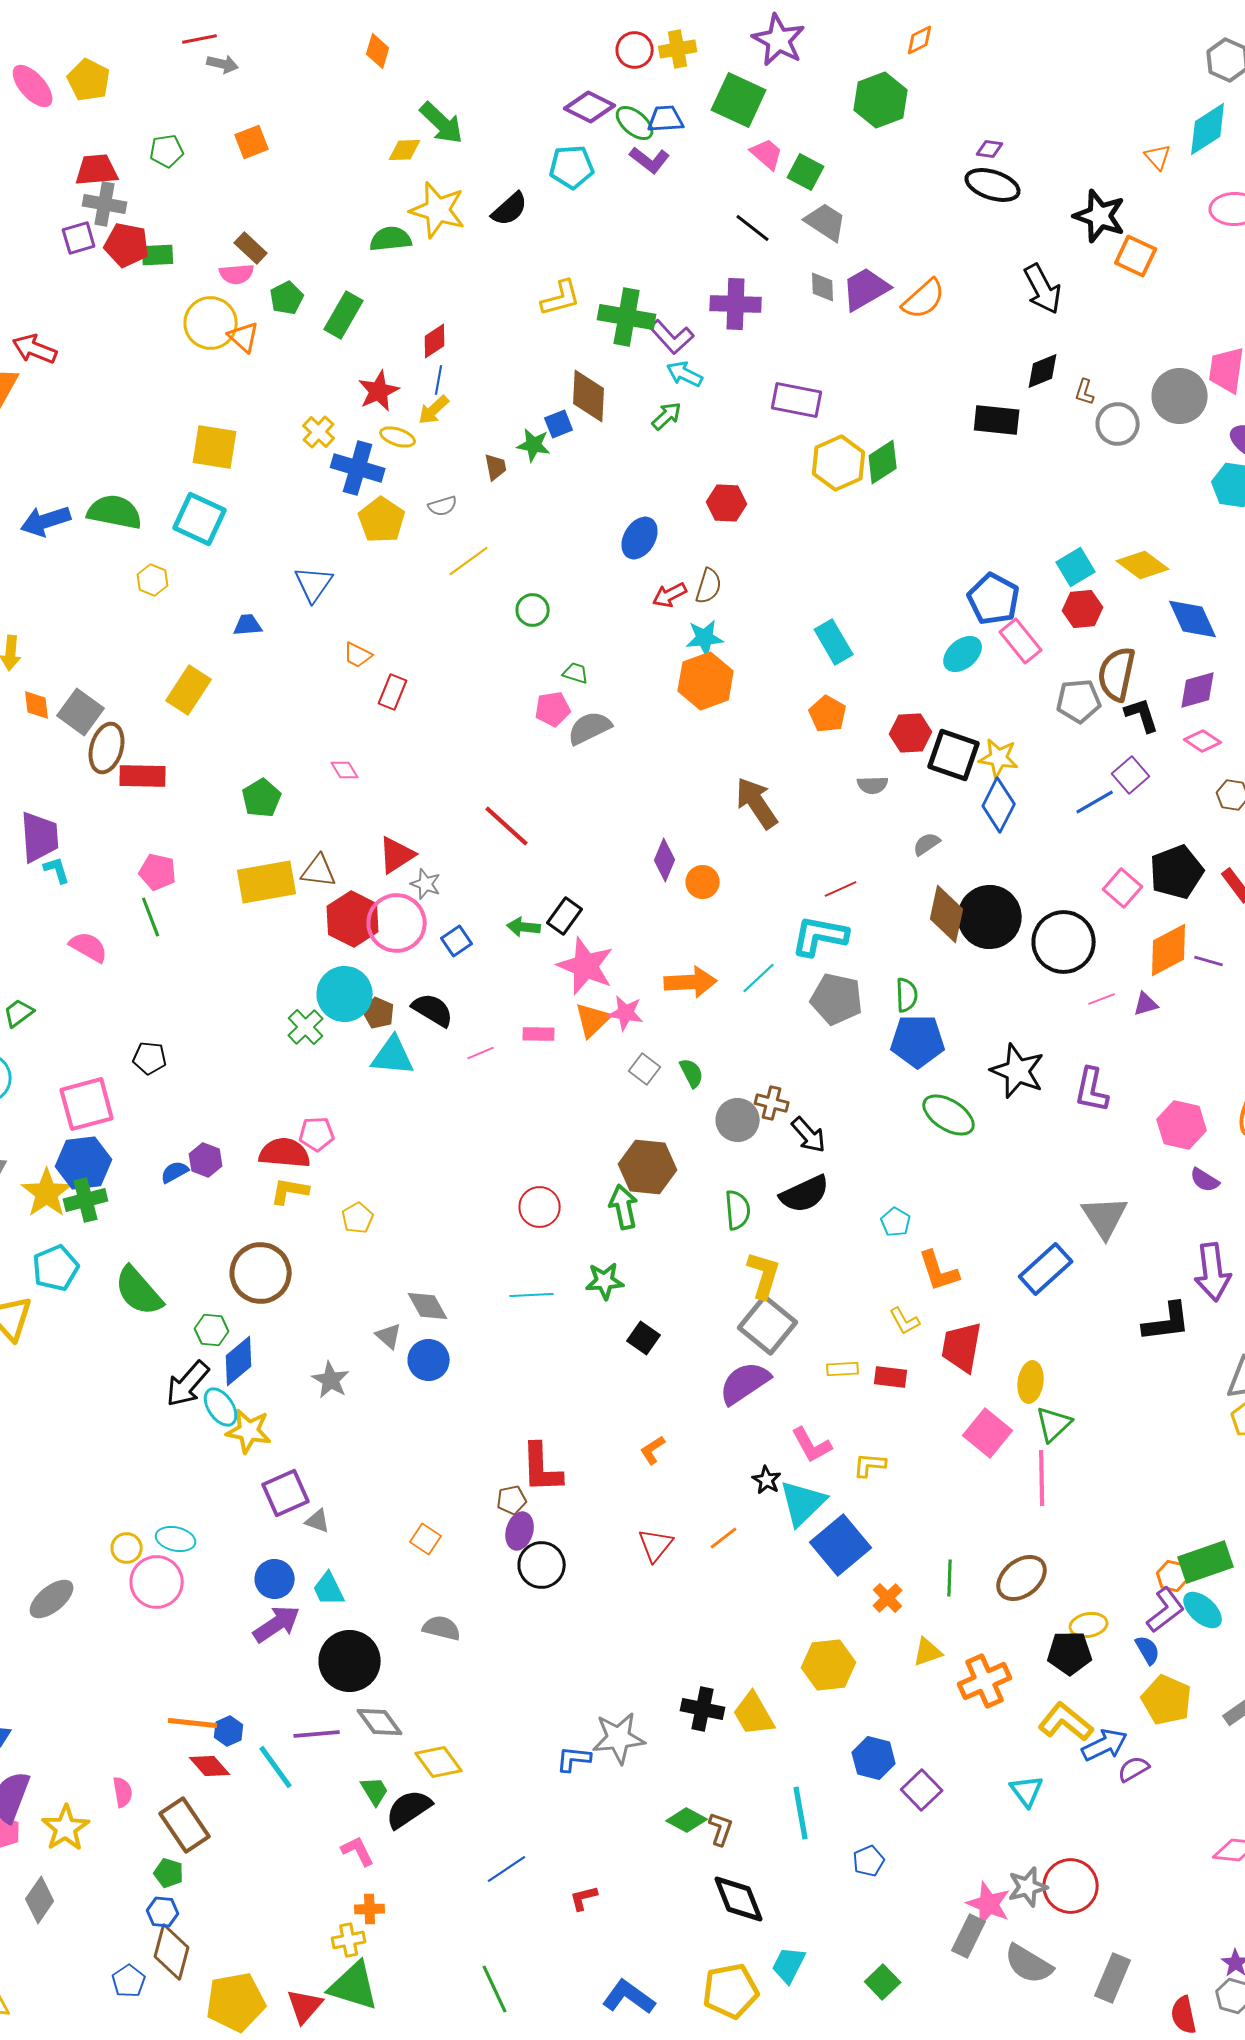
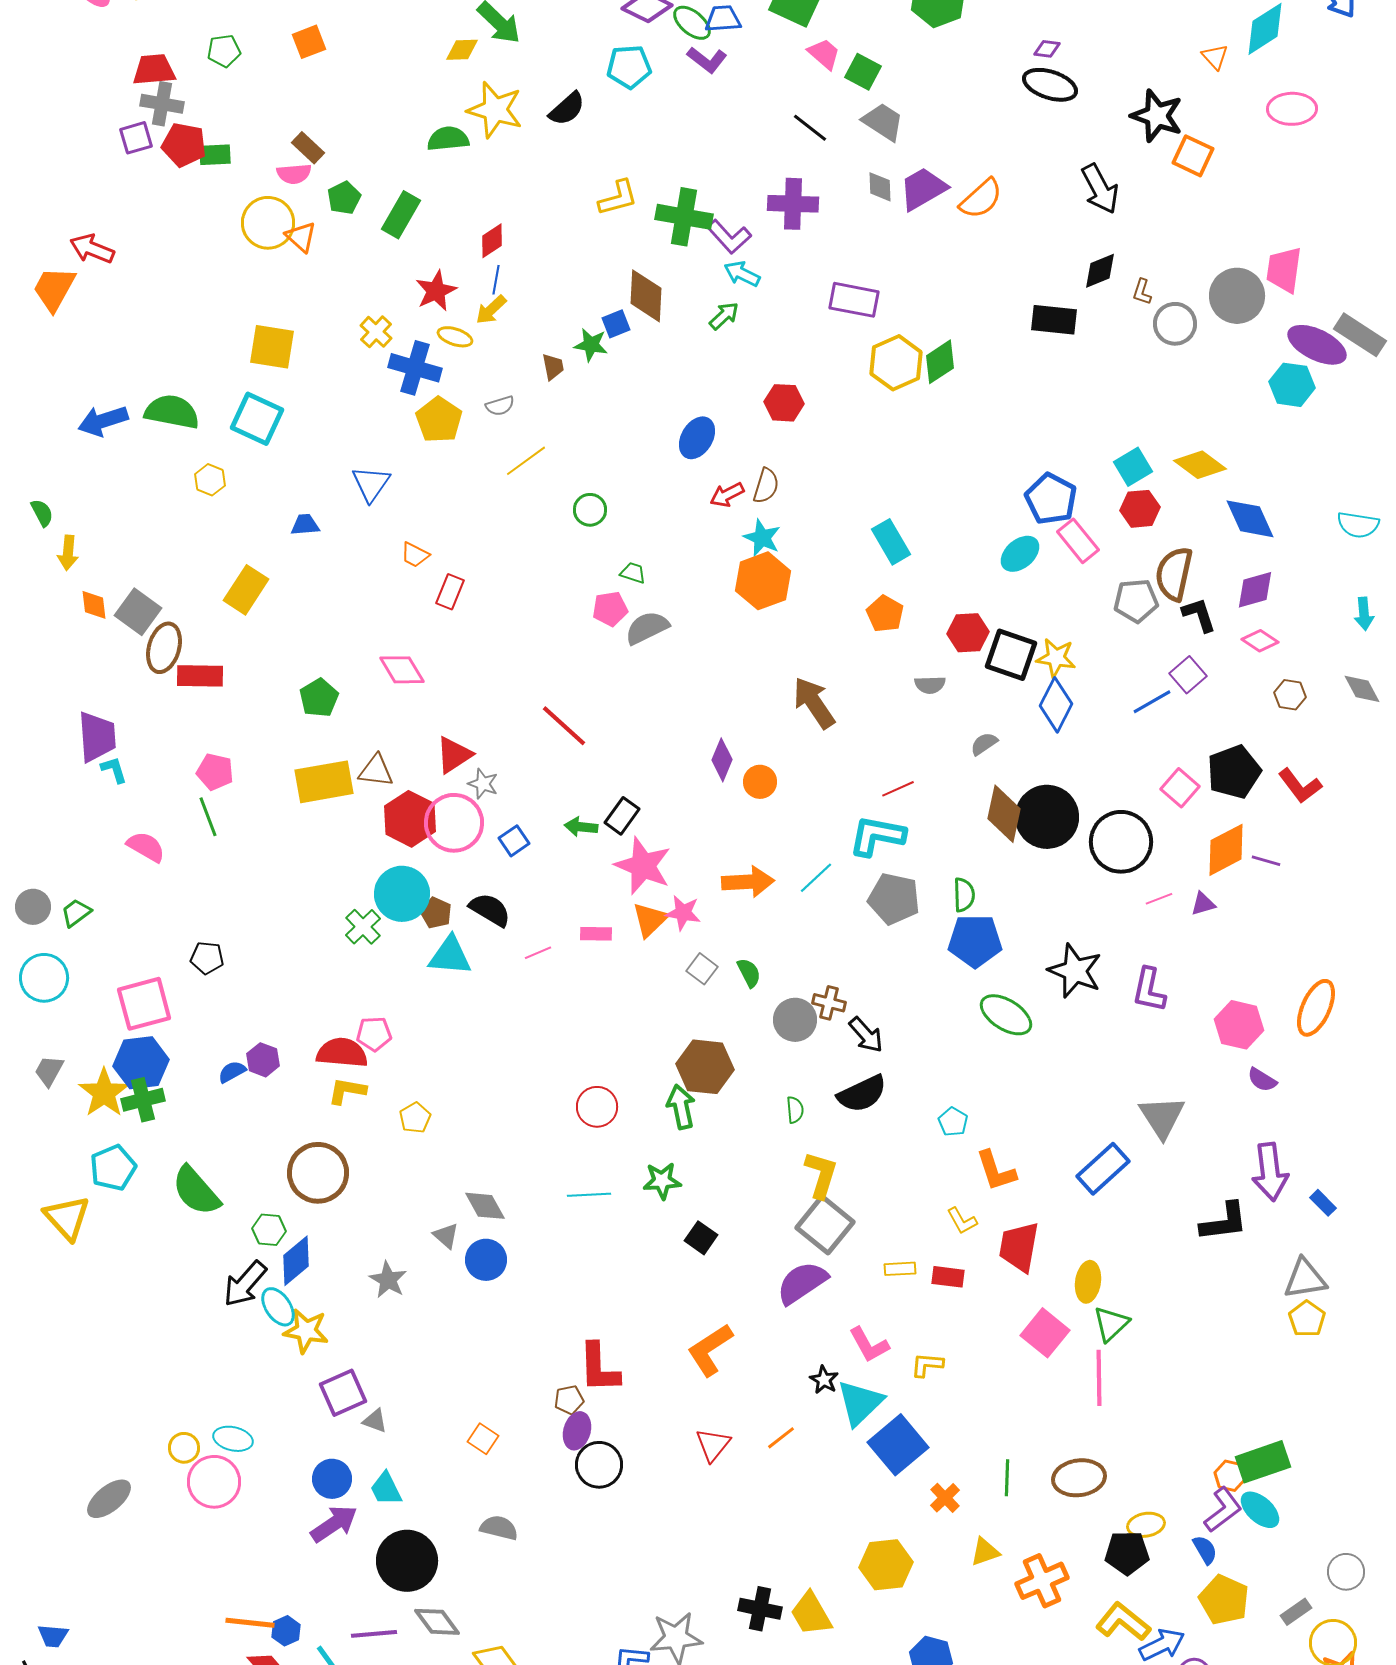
cyan star: (705, 638) -> (762, 538), turned 30
pink diamond: (345, 770) -> (402, 670), size x1.6
green semicircle: (738, 1210) -> (795, 1110), size x0.7
orange L-shape: (653, 1450) -> (710, 1350), size x1.8
brown ellipse: (1022, 1578) -> (1079, 1478), turned 30

